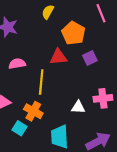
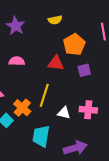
yellow semicircle: (48, 12) -> (55, 20), turned -144
yellow line: (41, 82) -> (44, 95), moved

